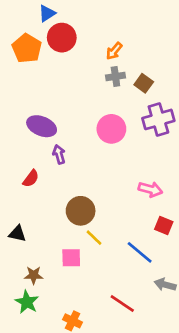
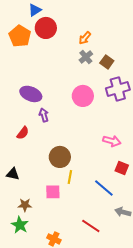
gray cross: (115, 77) -> (86, 57), turned -32
yellow line: (94, 238) -> (70, 177), turned 56

